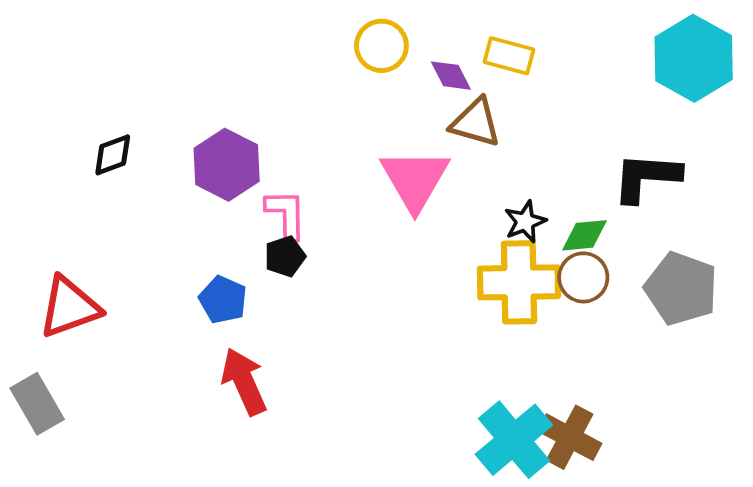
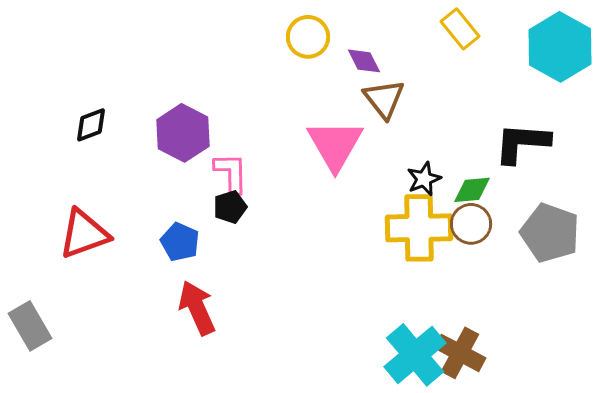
yellow rectangle: (509, 56) -> (460, 29), moved, turned 36
brown triangle: (476, 123) -> (384, 99), turned 36
red triangle: (69, 307) -> (84, 234), moved

